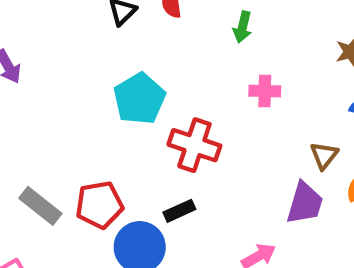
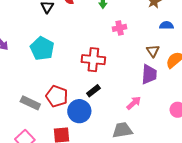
cyan pentagon: (139, 99) -> (42, 48), moved
red pentagon: (99, 205) -> (57, 96), turned -30

